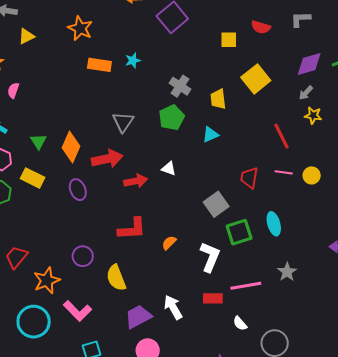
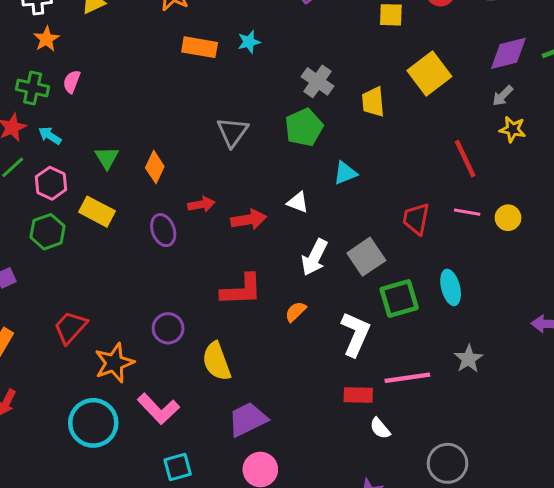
cyan triangle: (210, 135) -> (345, 173), moved
orange diamond: (71, 147) -> (155, 167), size x0.7
red arrow: (107, 159) -> (201, 204), moved, size x0.6
white arrow: (173, 307) -> (314, 257), moved, turned -125
white semicircle: (240, 323) -> (380, 428), moved

